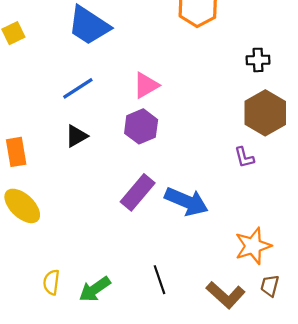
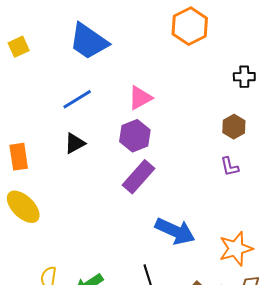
brown hexagon: (265, 113) -> (234, 127), moved, size x0.6
purple rectangle: (138, 192) -> (138, 177), moved
blue arrow: (186, 201) -> (175, 231), moved

